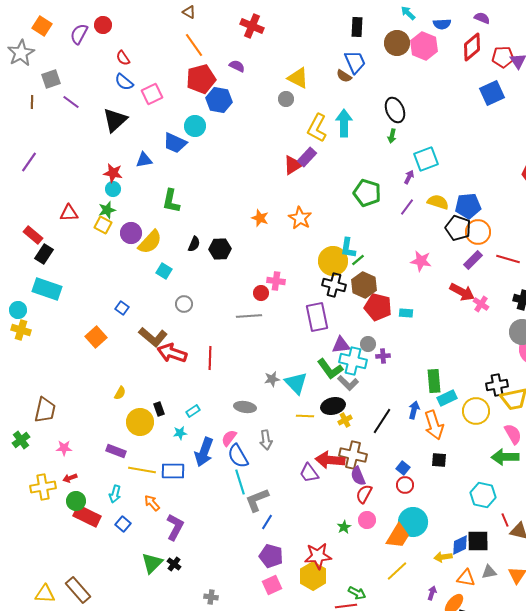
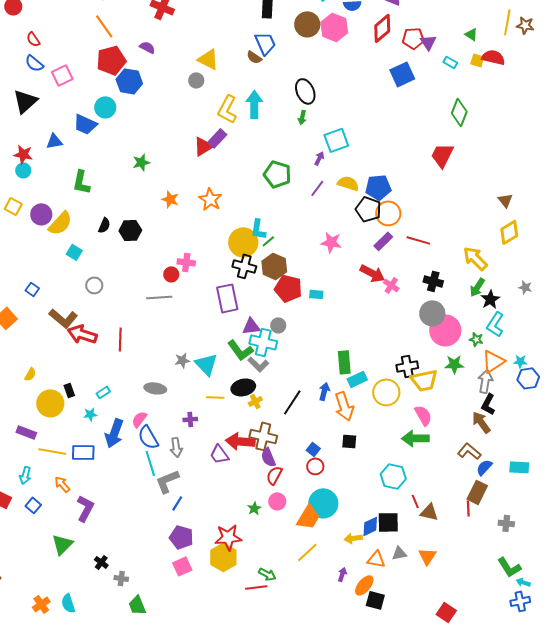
green star: (107, 210) -> (141, 162), moved
purple cross: (383, 356) -> (190, 419), moved
gray arrow: (266, 440) -> (176, 447), moved
black cross: (174, 564) -> (101, 562), moved

